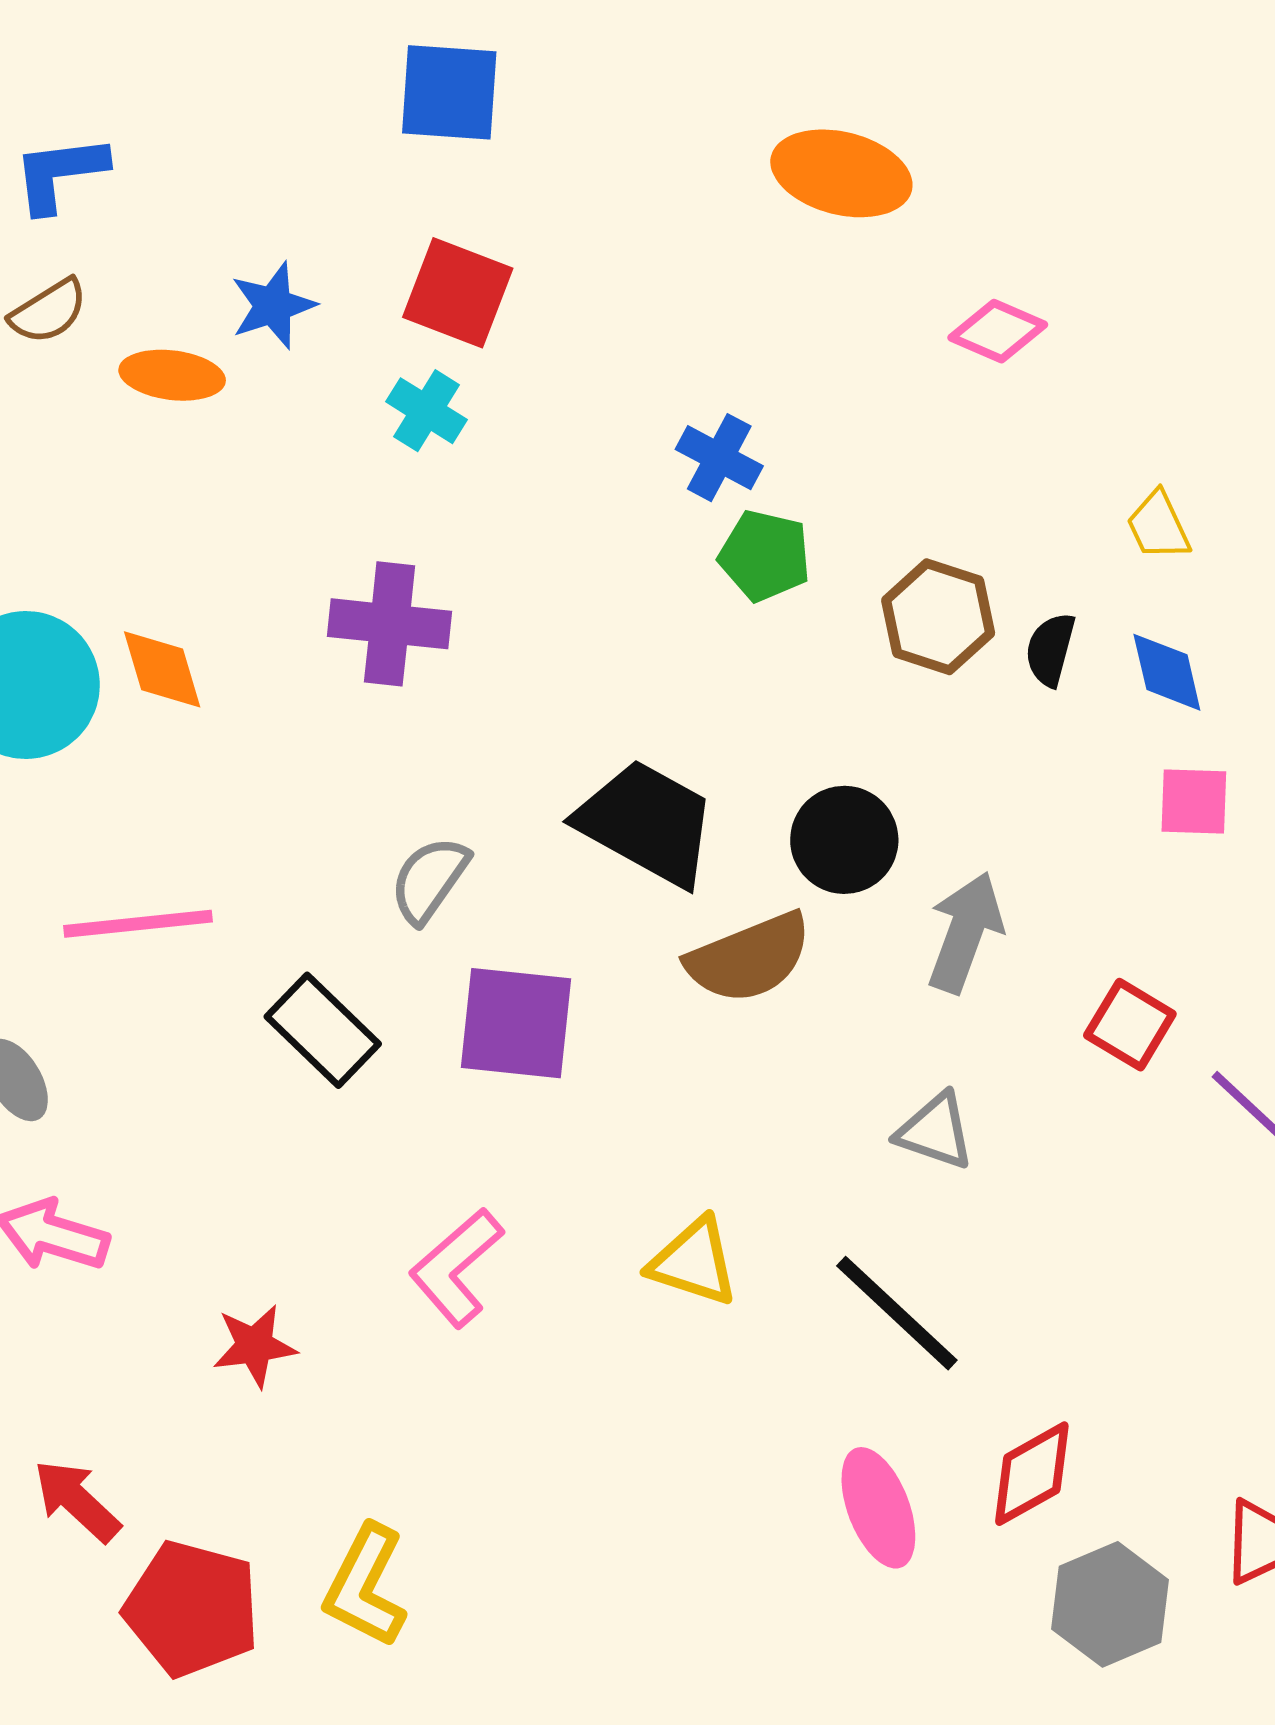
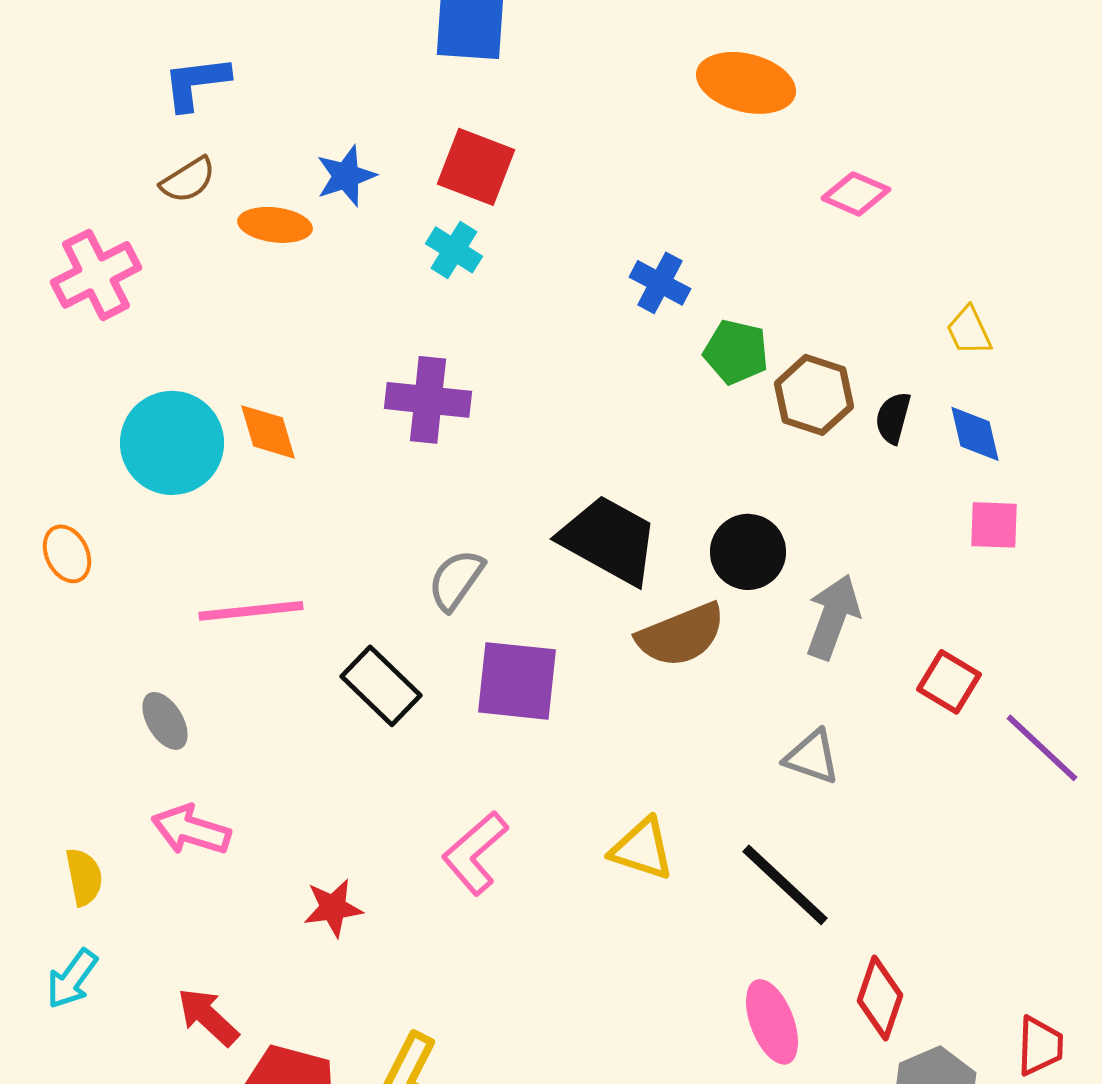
green pentagon: (765, 556) -> (736, 352), moved
red diamond: (1032, 1474) -> (880, 998), turned -42

